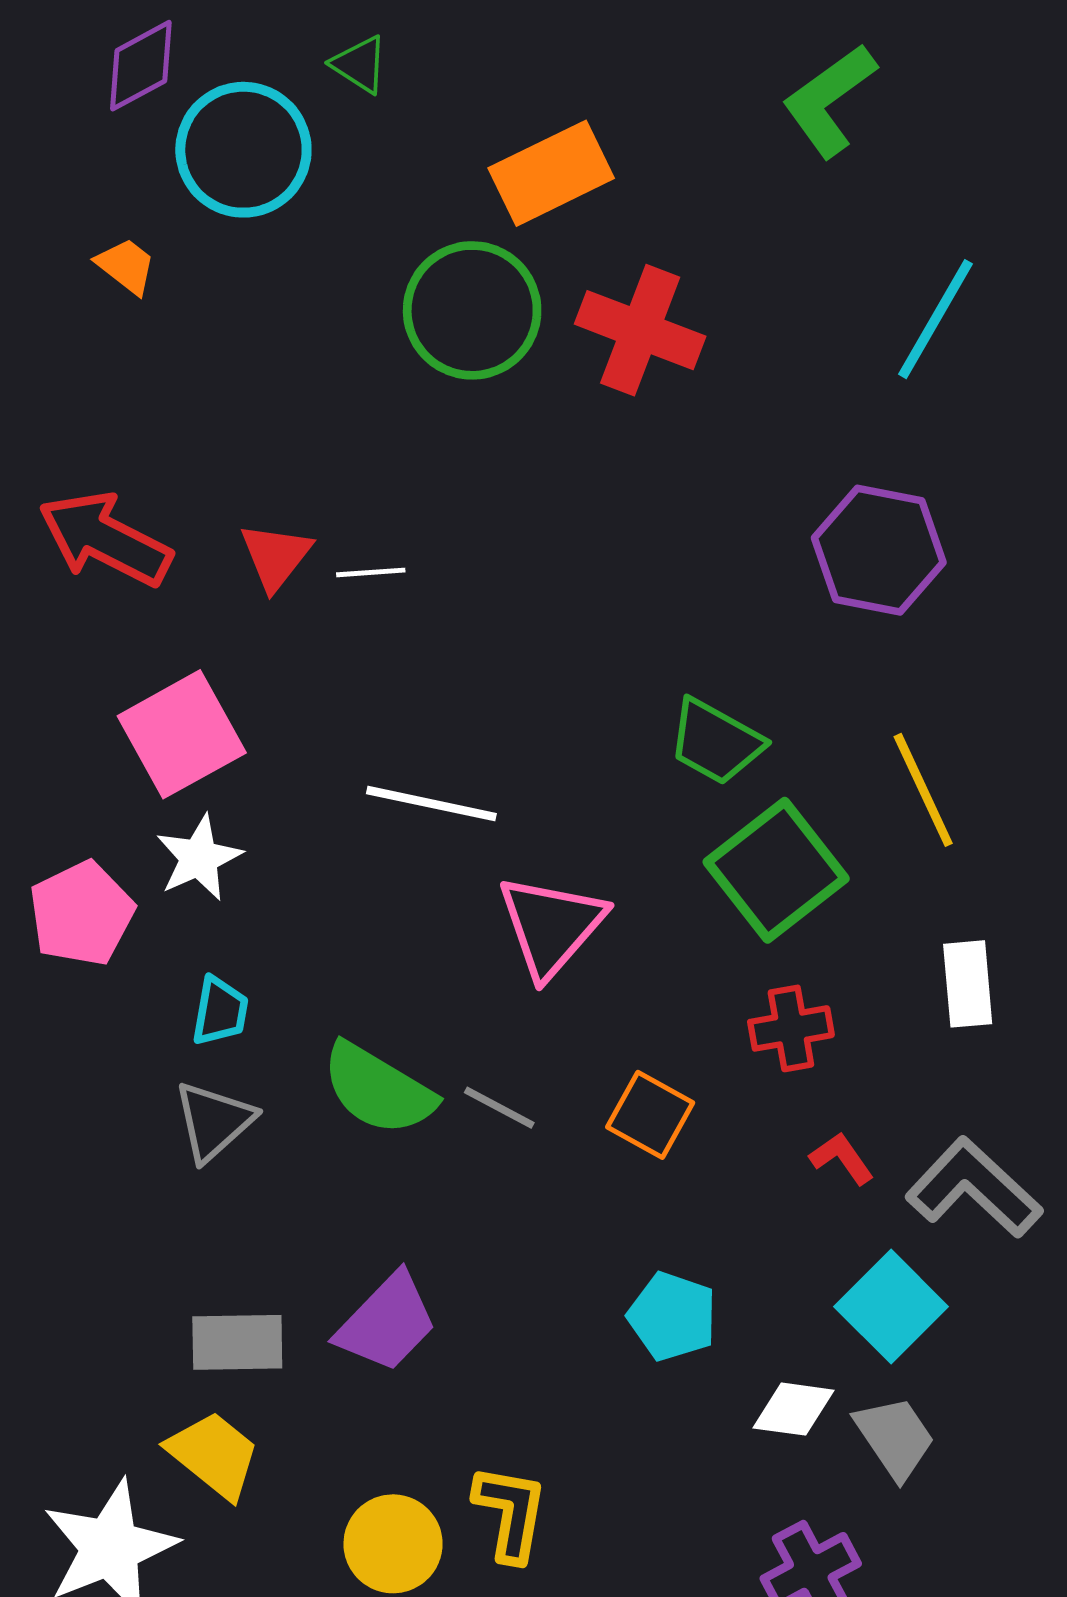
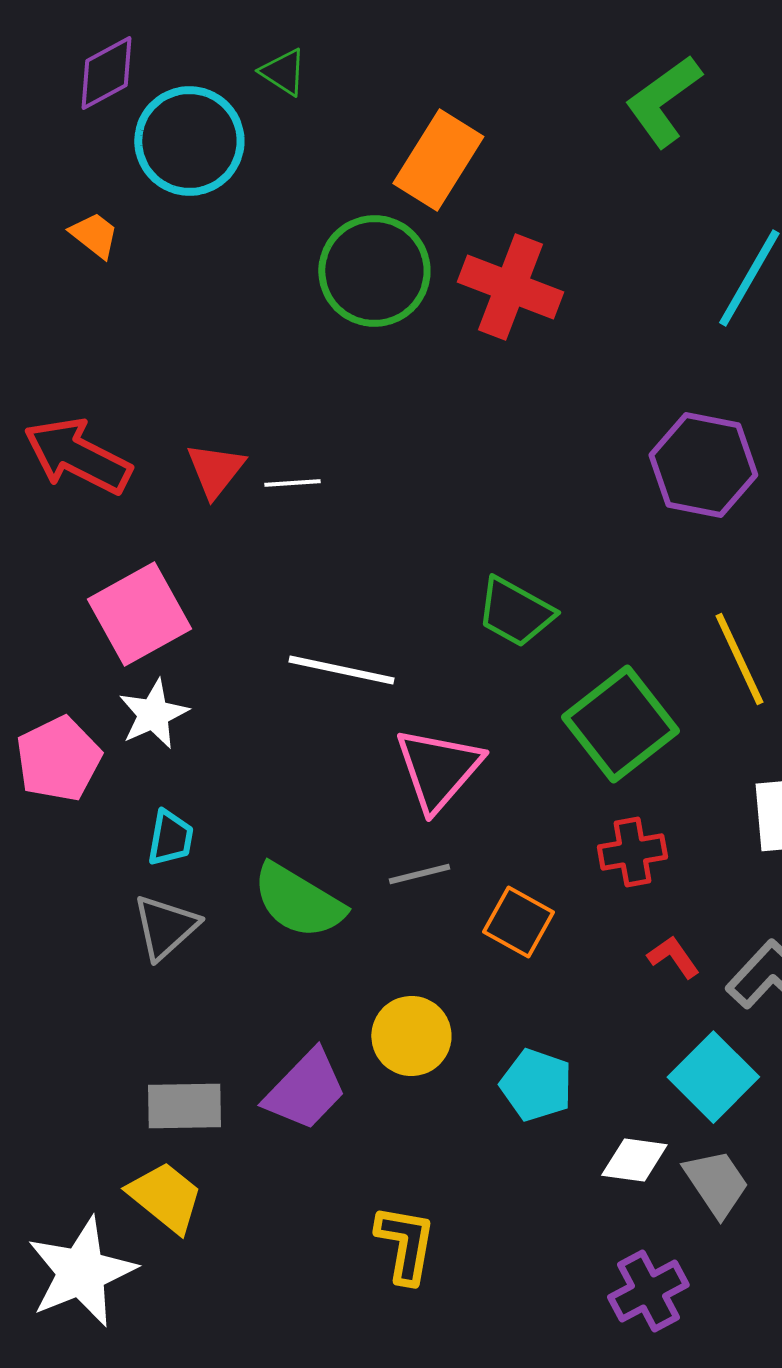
orange rectangle: (551, 173) -> (438, 160), turned -32
green trapezoid: (716, 742) -> (515, 612), moved
gray line: (499, 1108) -> (419, 874), moved, turned -42
yellow circle: (393, 1544) -> (411, 1036), moved

